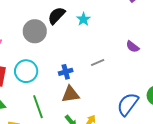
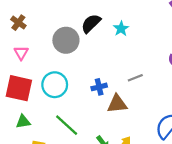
brown triangle: (70, 94) -> (117, 104), moved
green line: (38, 107) -> (67, 125), turned -30

